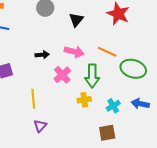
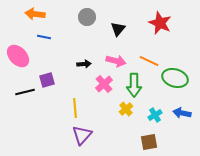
yellow cross: (84, 100) -> (126, 109), turned -32
purple triangle: (40, 126) -> (82, 135), size x1.5

